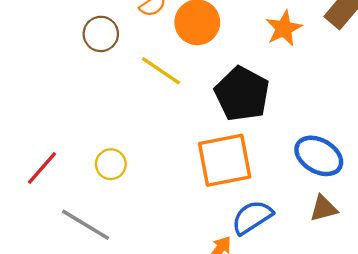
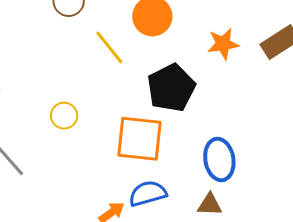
blue ellipse: (319, 156) -> (219, 159), turned 33
yellow circle: (111, 164) -> (64, 116), moved

